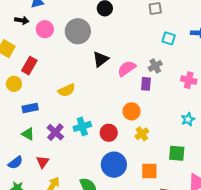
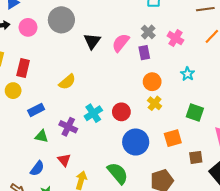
pink cross: (189, 80) -> (175, 38), moved, turned 35
orange circle: (131, 111) -> (152, 82), moved
cyan star: (188, 119) -> (188, 74), moved
green square: (177, 153) -> (195, 113), turned 30

